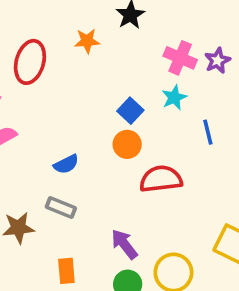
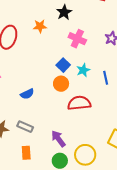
pink cross: (180, 58) -> (77, 39), moved
cyan star: (174, 98) -> (83, 70), moved
gray rectangle: (61, 207) -> (25, 127), moved

